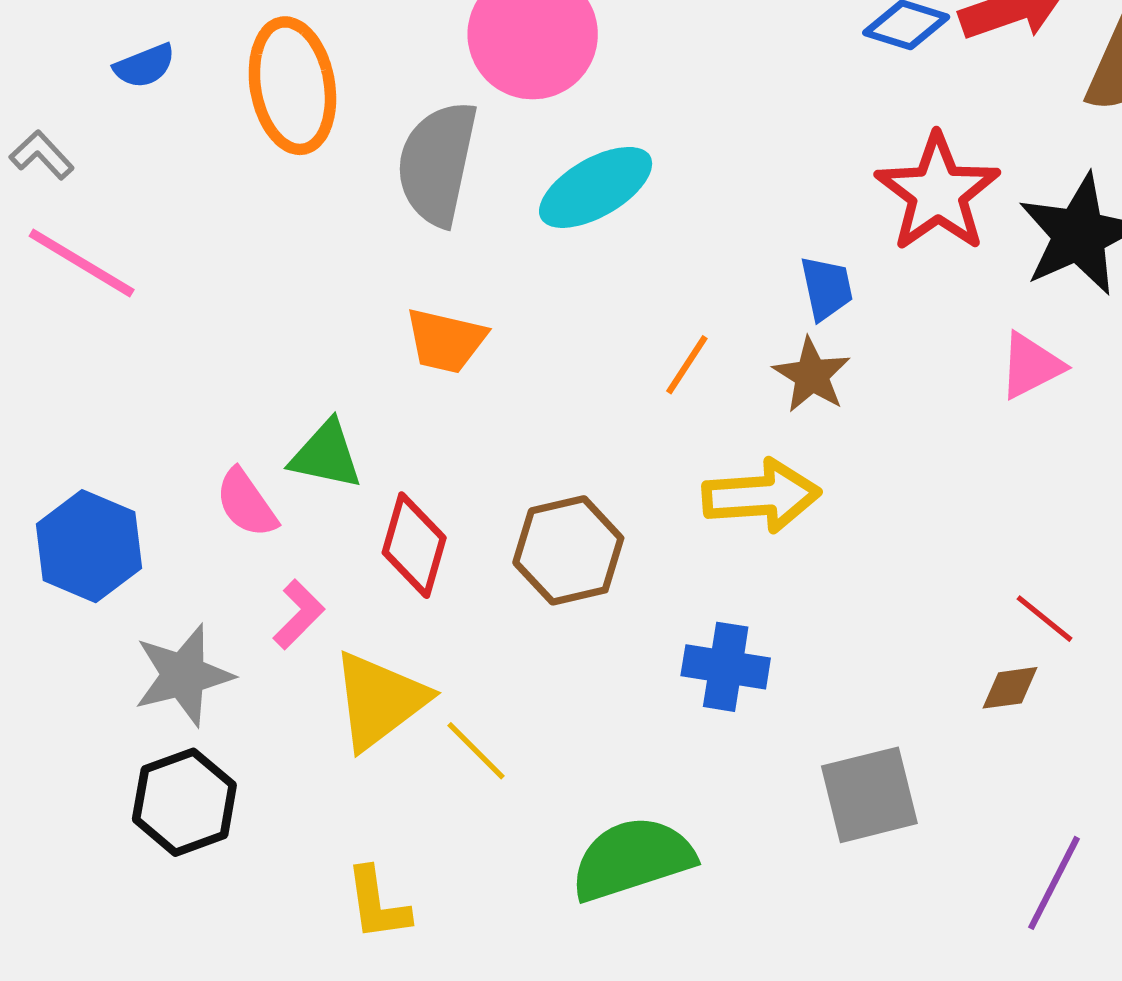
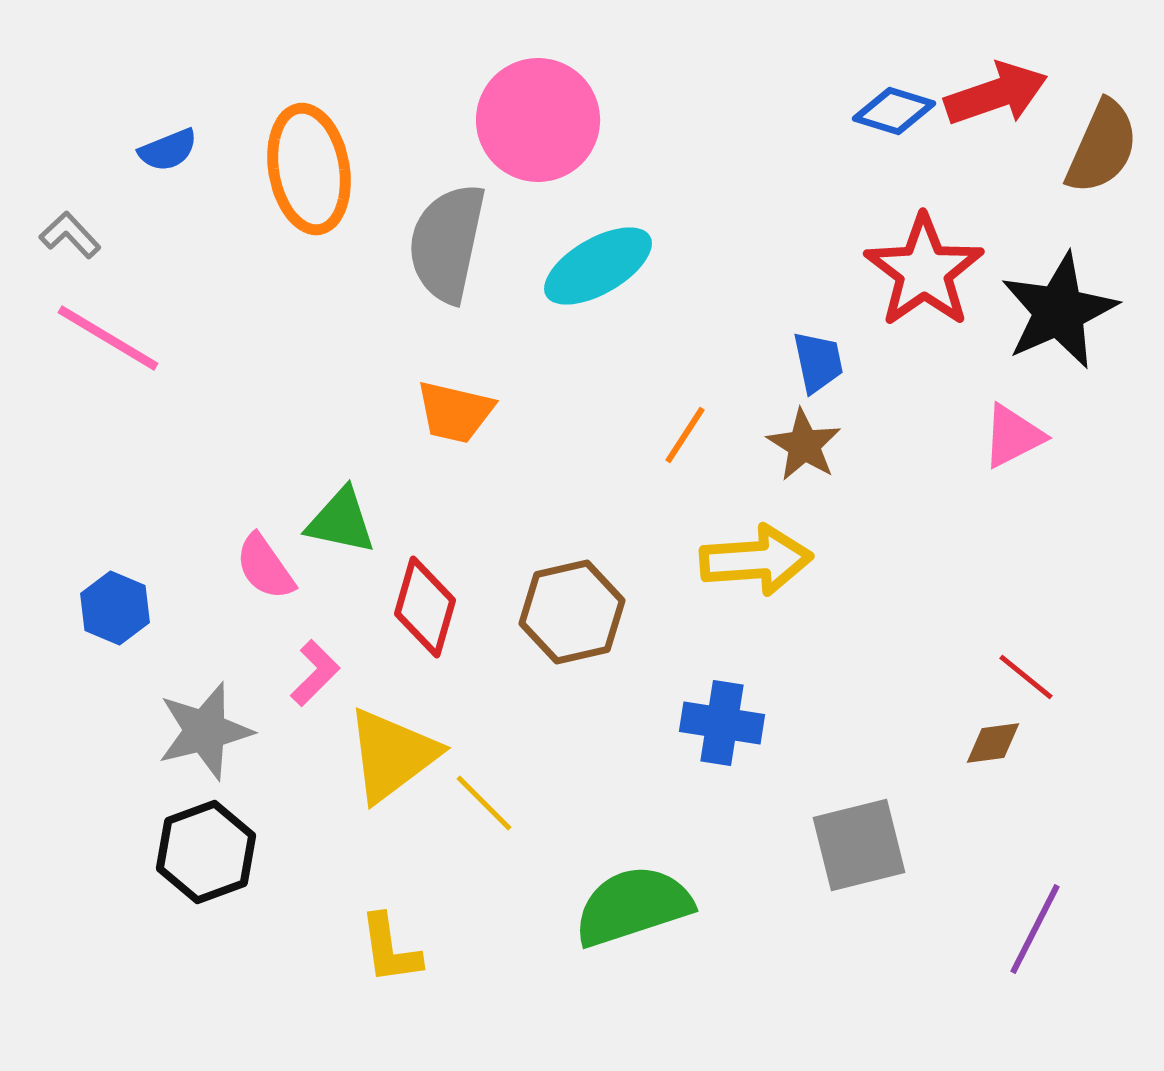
blue hexagon: (89, 546) -> (115, 608), size x0.7

